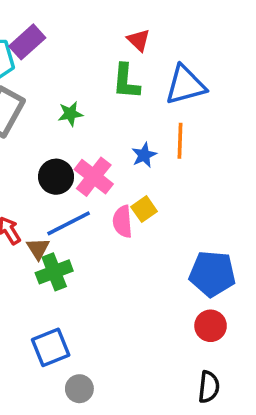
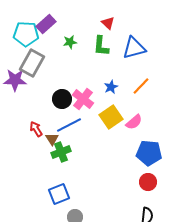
green star: (70, 114) -> (70, 42), moved
orange line: (180, 141) -> (141, 86), moved, turned 42
yellow square: (144, 209) -> (111, 117), size x1.6
pink semicircle: (123, 222) -> (134, 122), moved, turned -126

